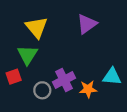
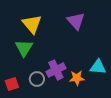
purple triangle: (87, 24) -> (76, 21), turned -36
red square: (14, 77) -> (12, 84), moved

